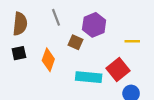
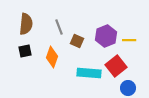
gray line: (56, 17) -> (59, 27), moved
purple hexagon: (94, 25) -> (106, 36), moved

